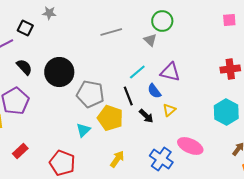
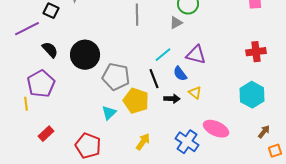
gray line: (111, 32) -> (137, 15), turned -75
gray triangle: (150, 40) -> (176, 23), turned 48
yellow triangle: (169, 110) -> (195, 93), turned -40
black arrow: (146, 116) -> (172, 99), turned -42

